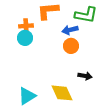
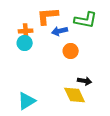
blue arrow: (70, 30) -> (60, 31), moved
yellow diamond: (62, 93) -> (75, 95), moved

